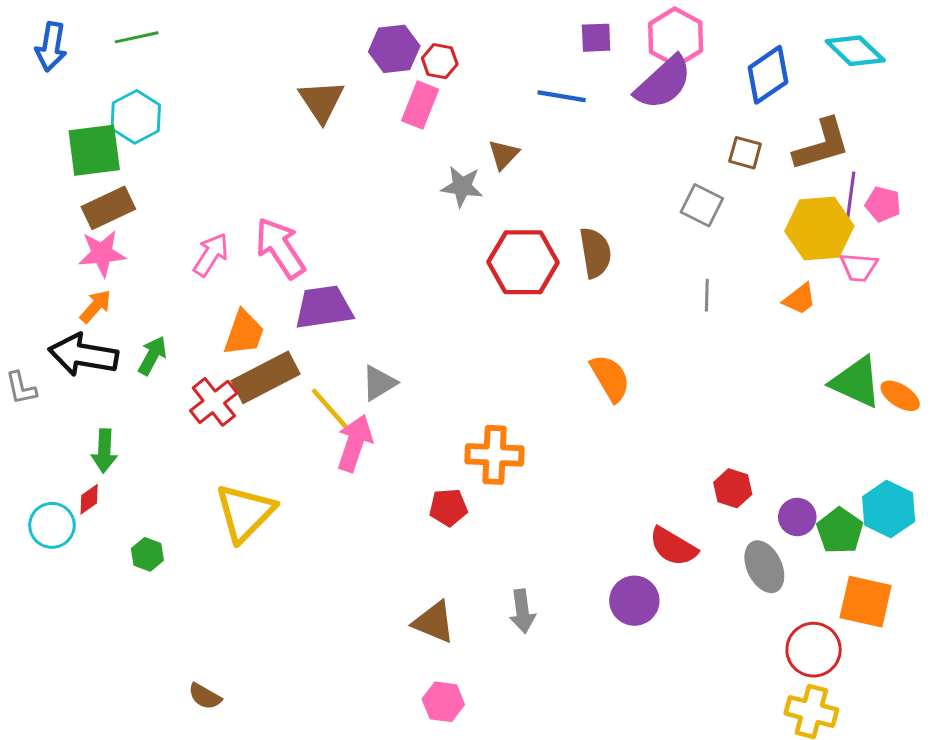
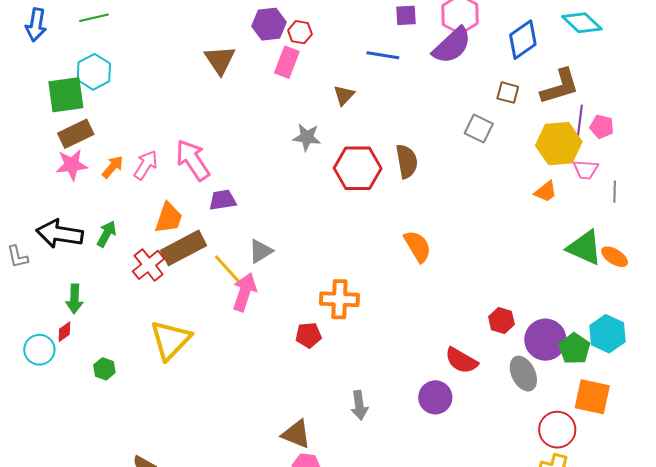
gray star: (462, 187) -> (307, 137), moved
gray line: (707, 295) -> (615, 192), moved
orange arrow: (96, 306) -> (113, 167), moved
purple trapezoid: (324, 307) -> (223, 200), size x0.7
purple circle: (797, 517) -> (545, 340), size x1.6
brown triangle: (434, 622) -> (296, 434), moved

